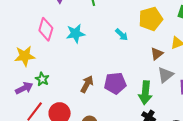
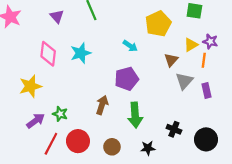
green star: (42, 79) -> (60, 114), moved
purple pentagon: (115, 83) -> (127, 79), moved
green arrow: (145, 93) -> (135, 115), moved

